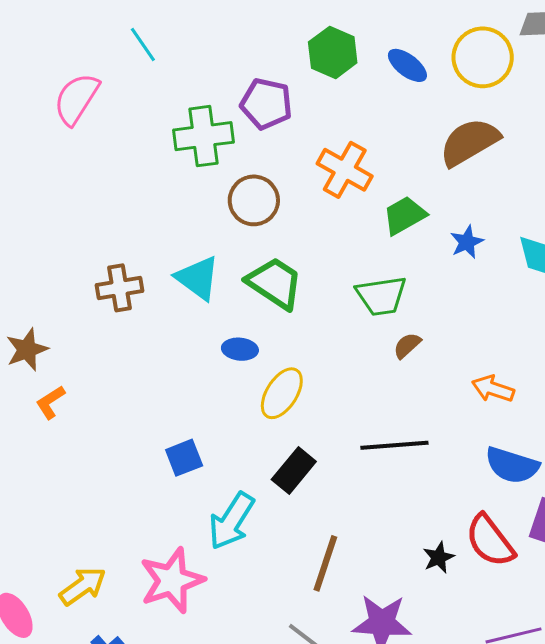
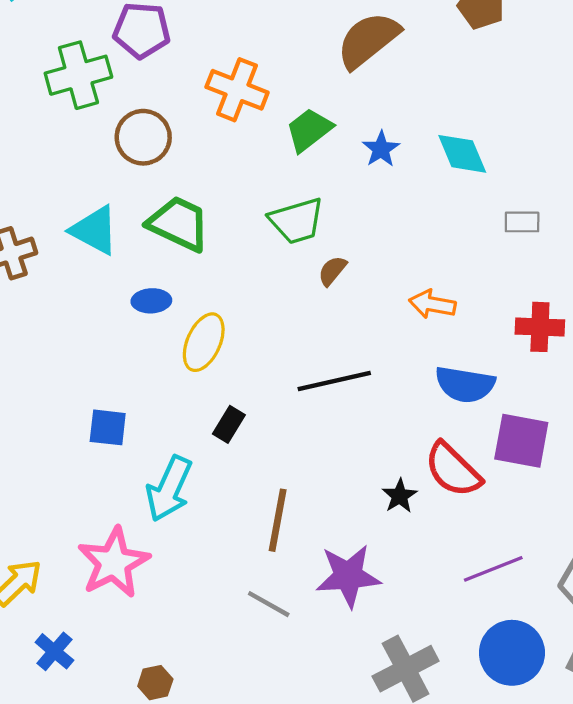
blue square: (184, 458) -> (108, 427), turned 36
black rectangle: (294, 471) -> (229, 424), size x0.7

